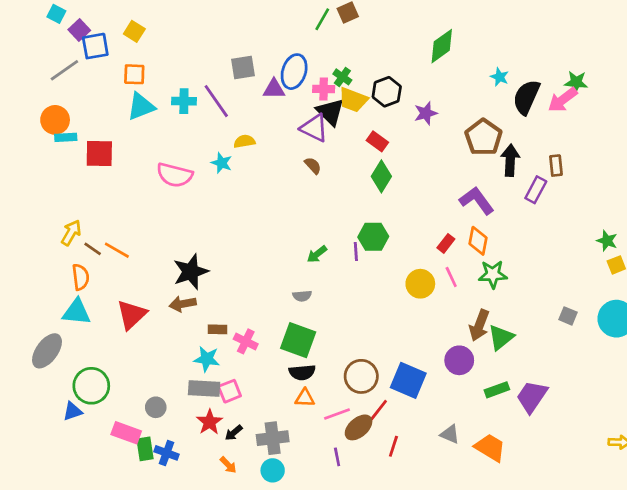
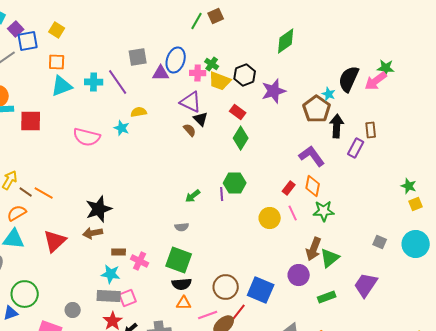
cyan star: (500, 77) -> (329, 94), moved
black triangle: (330, 112) -> (201, 119), moved, size x0.7
purple star: (426, 113) -> (274, 91), size x1.4
orange semicircle: (81, 277) -> (17, 213), turned -114
purple trapezoid: (532, 397) -> (366, 285), moved

